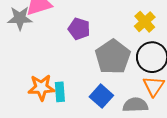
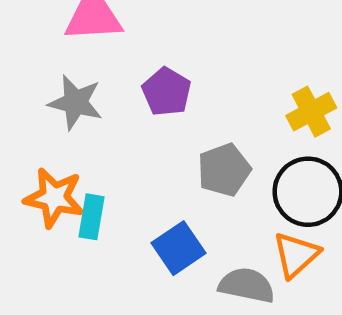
gray star: (20, 18) -> (75, 102), moved
gray pentagon: (113, 57) -> (224, 170), size x0.7

